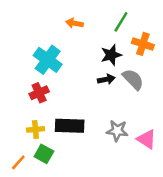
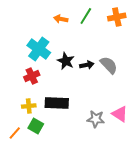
green line: (121, 22) -> (86, 16), moved
orange cross: (143, 44) -> (117, 17), moved, turned -30
black star: (111, 55) -> (66, 61), moved, turned -30
gray star: (117, 131) -> (96, 119), moved

